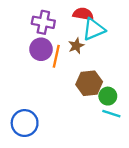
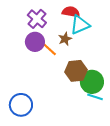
purple cross: (43, 22) -> (37, 19), turned 30
orange line: (56, 56) -> (48, 48), turned -60
green circle: (108, 96) -> (92, 82), size x1.5

